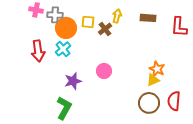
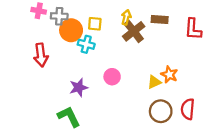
brown cross: (105, 29) -> (134, 31), moved, size x1.5
cyan cross: (63, 49) -> (86, 44), moved, turned -35
yellow triangle: (153, 80) -> (154, 82), moved
green L-shape: (64, 108) -> (69, 117), turned -55

